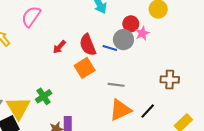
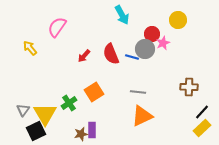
orange square: (85, 68) -> (94, 92), moved
black line: (148, 111) -> (202, 112), moved

